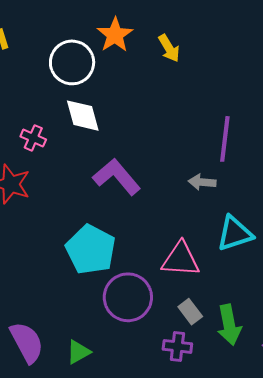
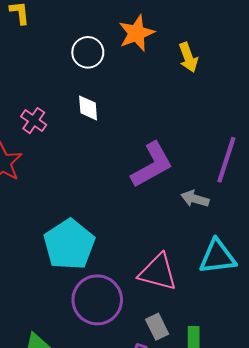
white circle: (72, 62) -> (88, 52), size x0.7
white diamond: (83, 116) -> (88, 108), size x0.7
purple L-shape: (117, 177) -> (152, 165), moved, turned 90

